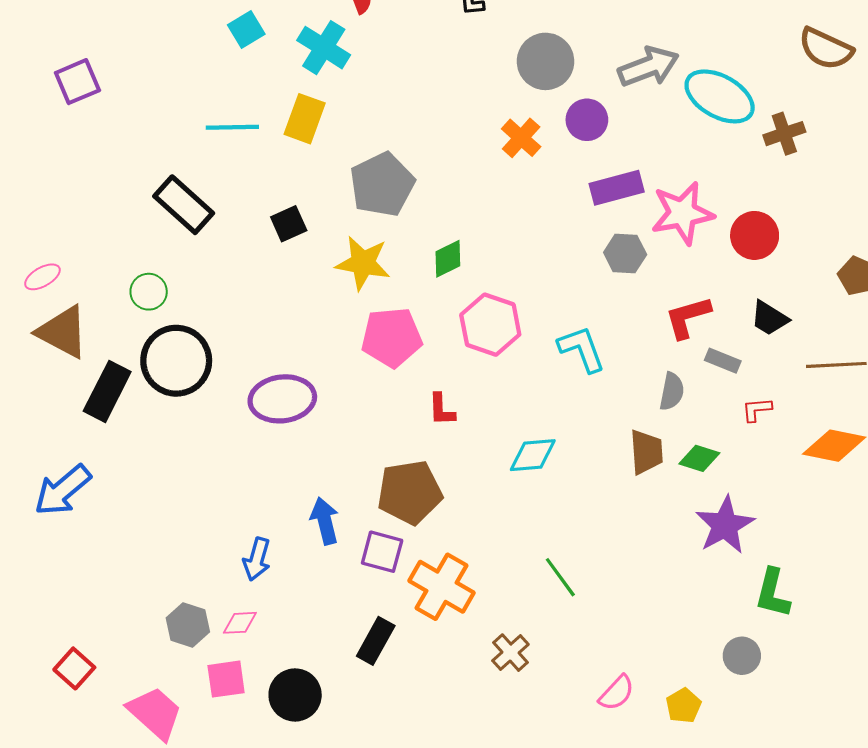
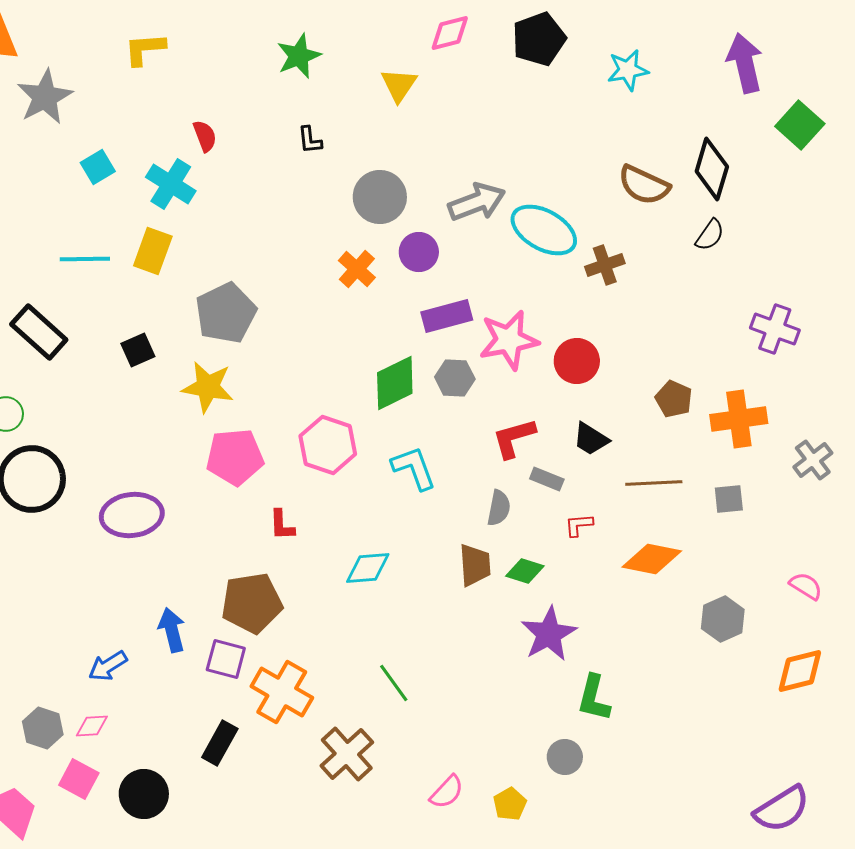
green diamond: (448, 259) -> (395, 383), moved, size x1.5
blue arrow: (257, 559) -> (108, 666), turned 42
brown cross: (510, 653) -> (347, 754), size x1.5
pink square: (226, 679) -> (79, 779), turned 36

